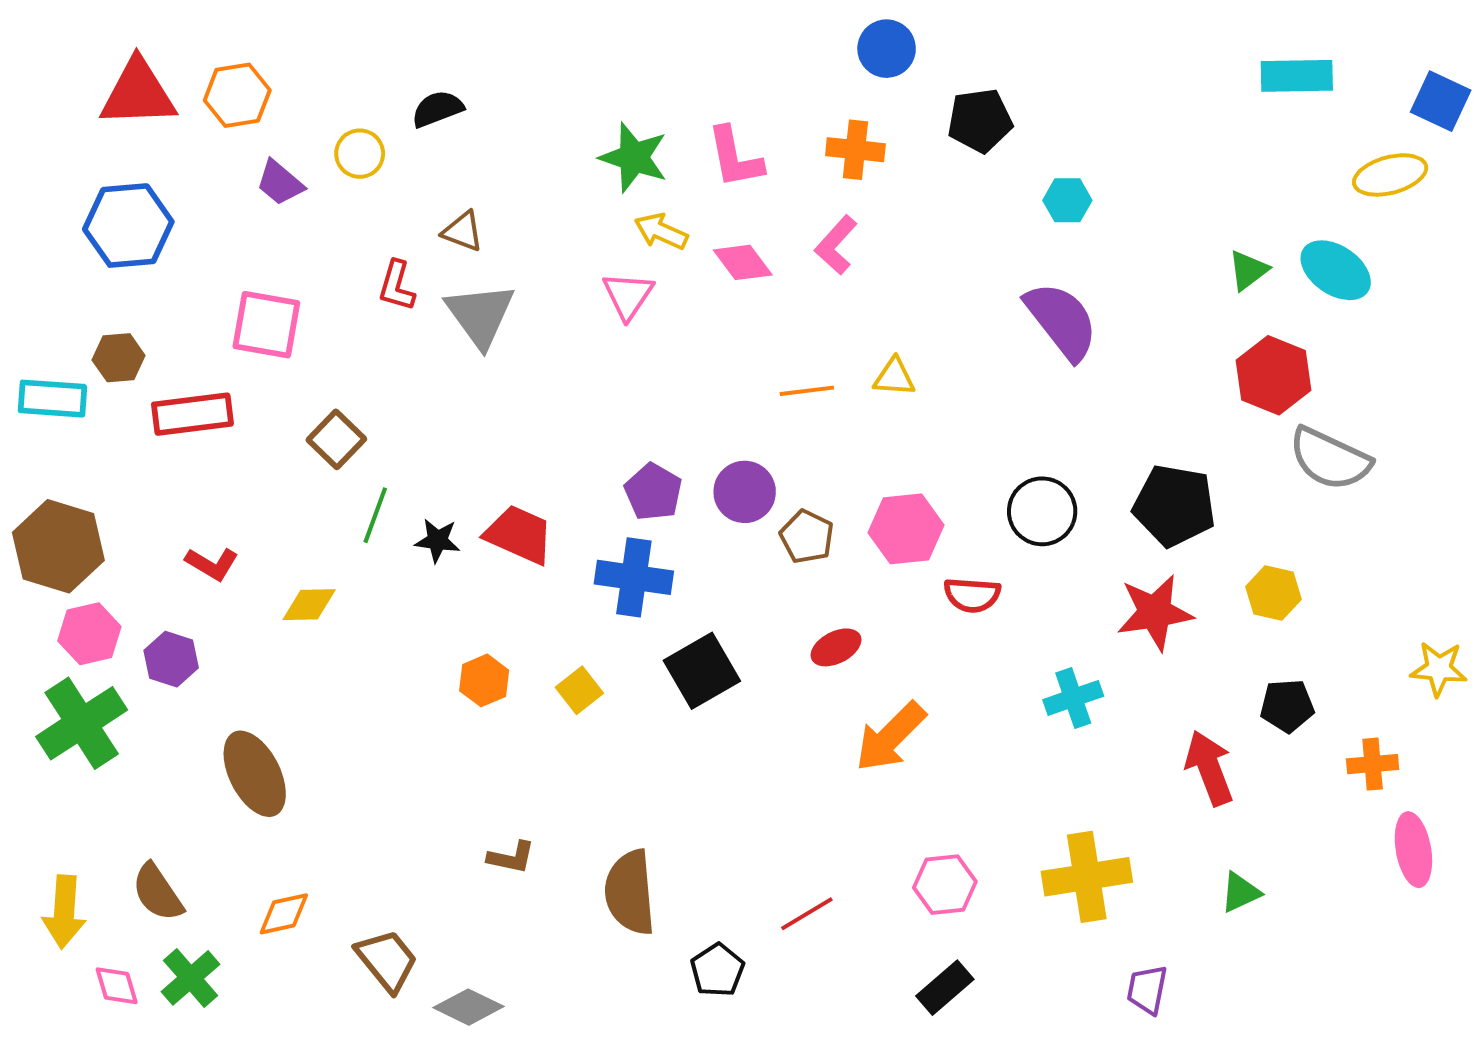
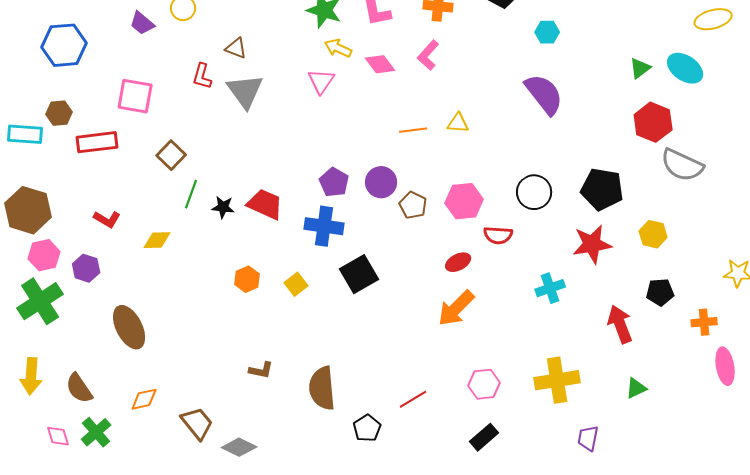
red ellipse: (836, 647) -> (458, 262), moved
yellow arrow: (64, 912) -> (31, 376), moved

